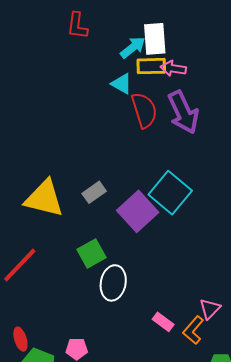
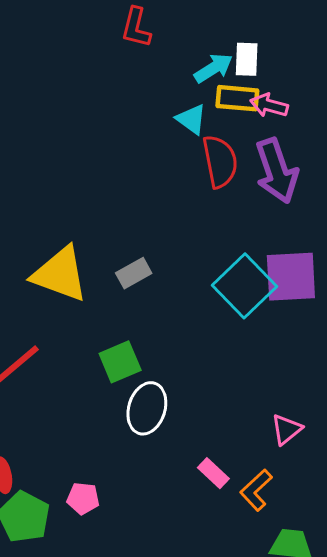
white rectangle: (155, 39) -> (247, 59), size x0.7
purple square: (138, 211) -> (291, 277), moved, turned 33
pink triangle: (210, 309) -> (286, 429), moved

